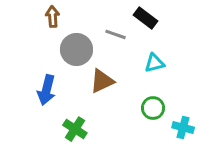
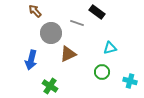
brown arrow: (52, 16) -> (35, 11), turned -40
cyan triangle: (155, 63) -> (110, 48), moved
cyan cross: (183, 128) -> (130, 81), moved

